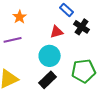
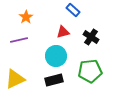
black cross: (82, 27) -> (91, 37), moved
black rectangle: (48, 80) -> (54, 80), turned 30

